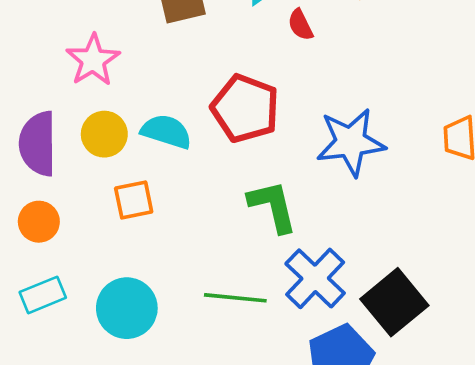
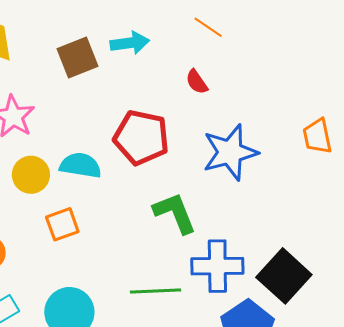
red semicircle: (300, 25) -> (197, 82), moved
blue cross: (315, 278) -> (217, 266), turned -36

